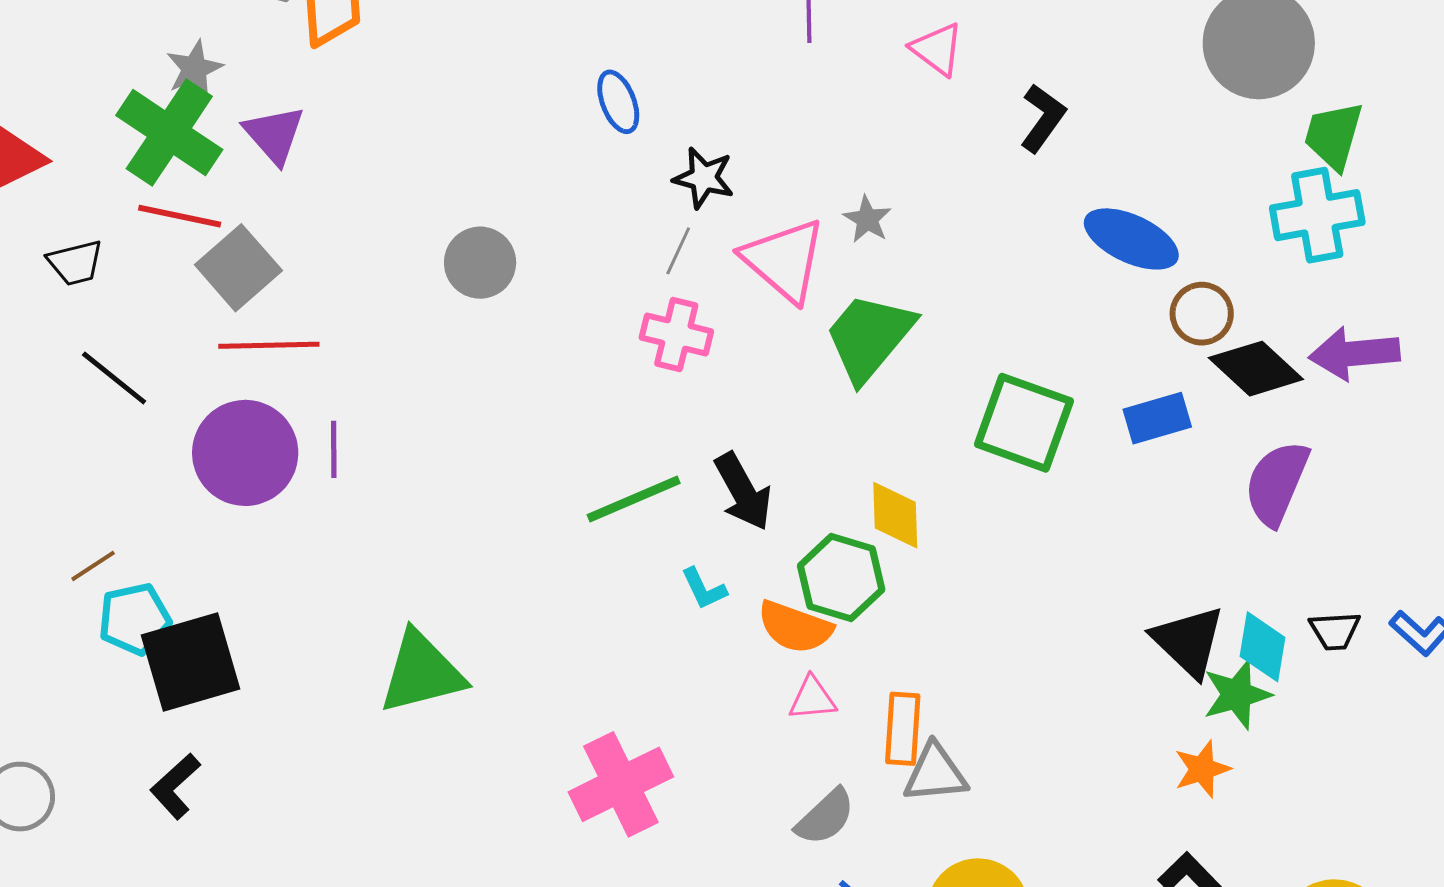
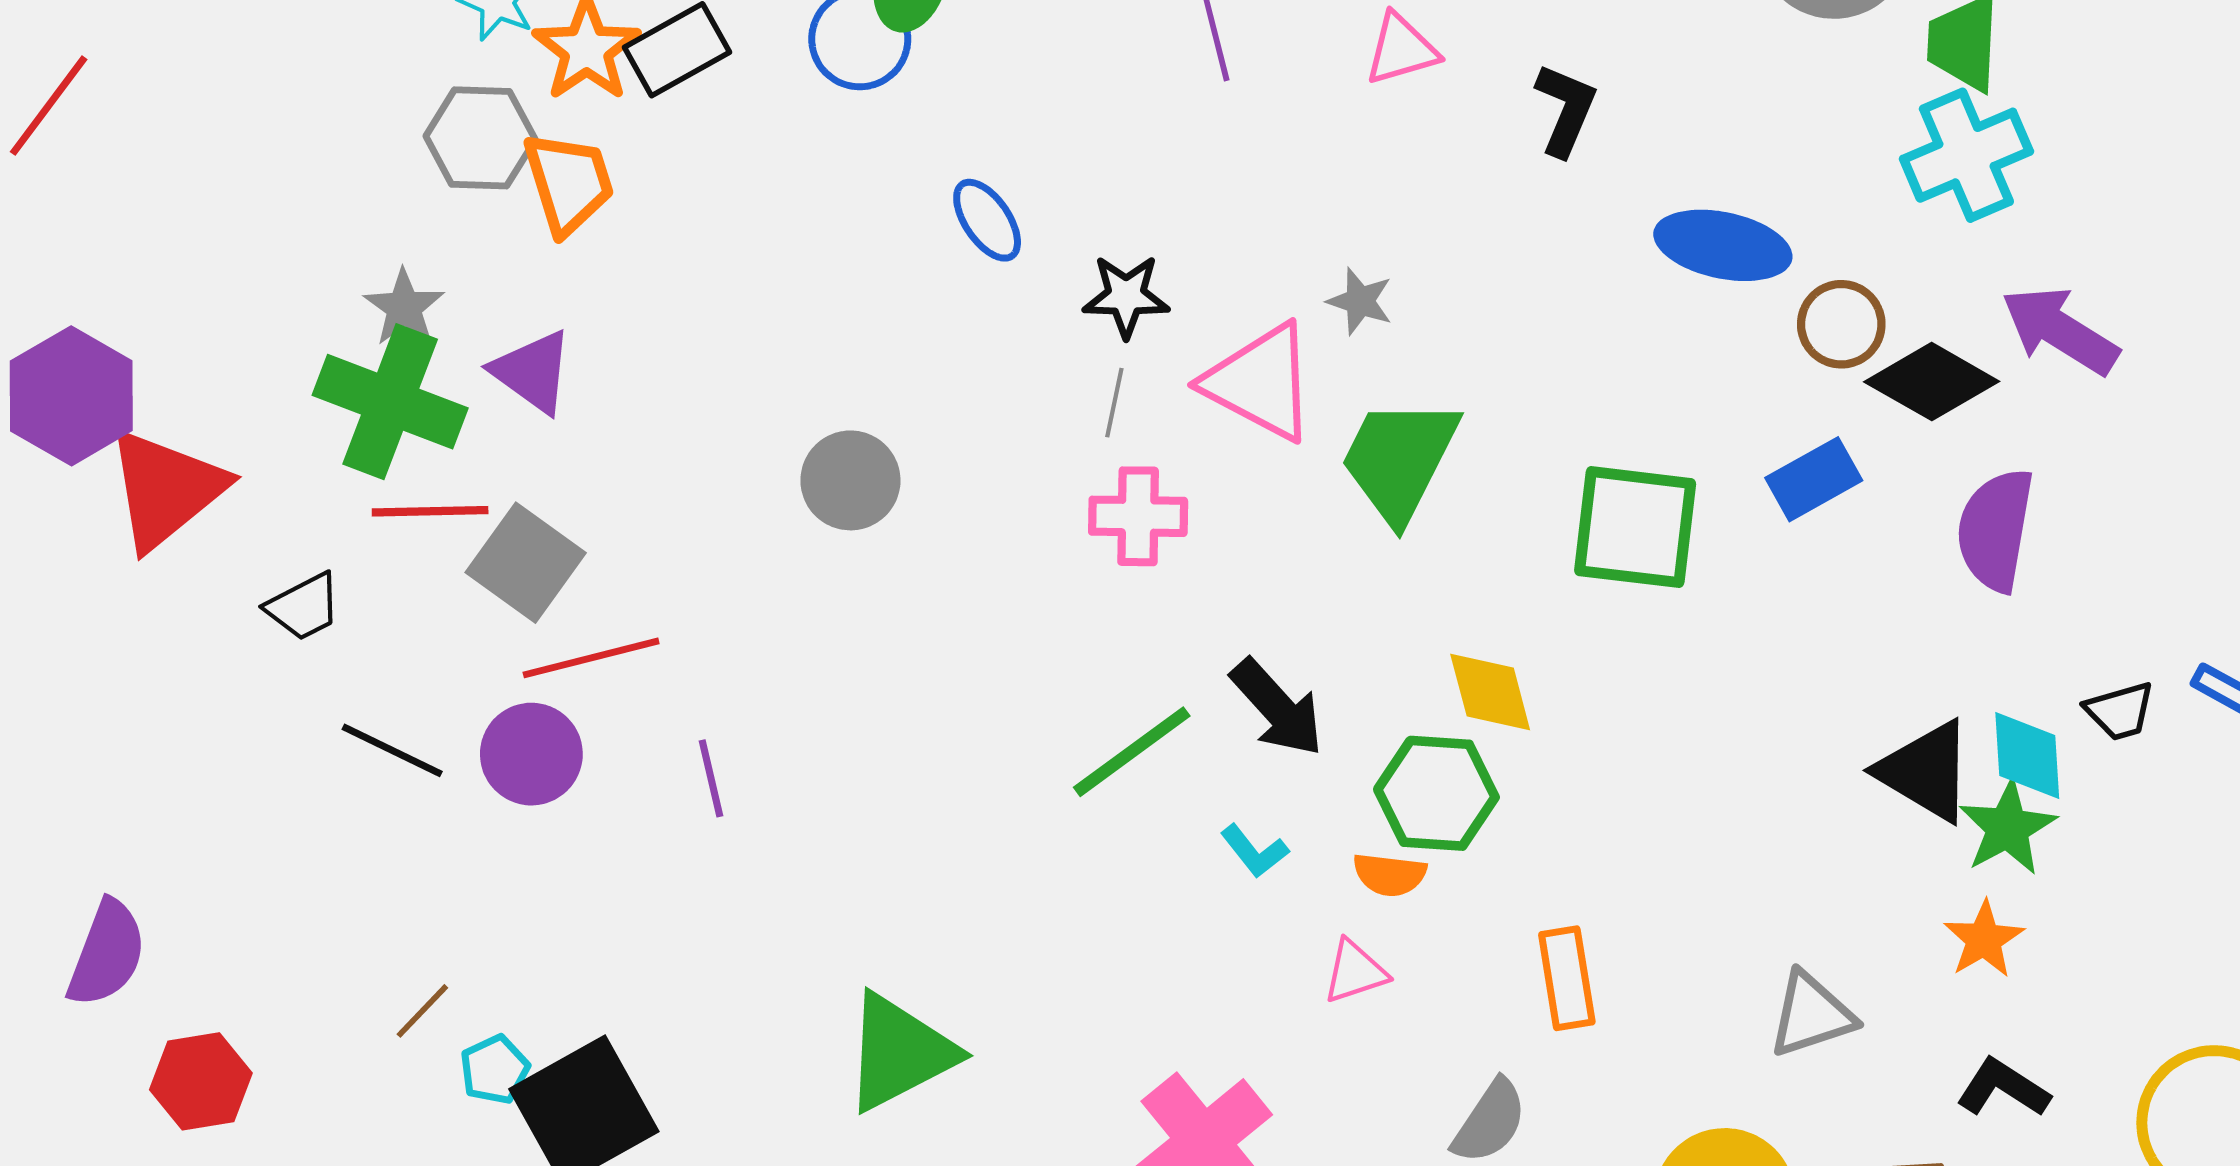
pink triangle: (937, 49) -> (1401, 49), turned -40
purple arrow: (1354, 353) -> (2060, 330), turned 50
purple circle: (245, 453) -> (531, 754), moved, size x0.7
cyan pentagon: (134, 619) -> (495, 1070), size x0.7
orange semicircle: (795, 627) -> (1390, 875), size x0.7
pink triangle: (812, 699) -> (1355, 972), moved
gray triangle: (935, 773) -> (1811, 1015), moved

